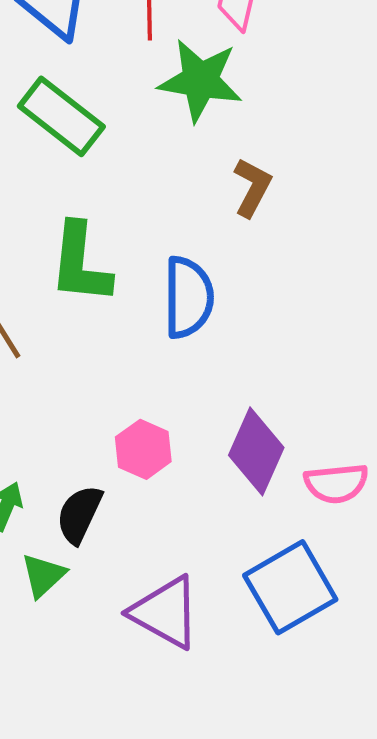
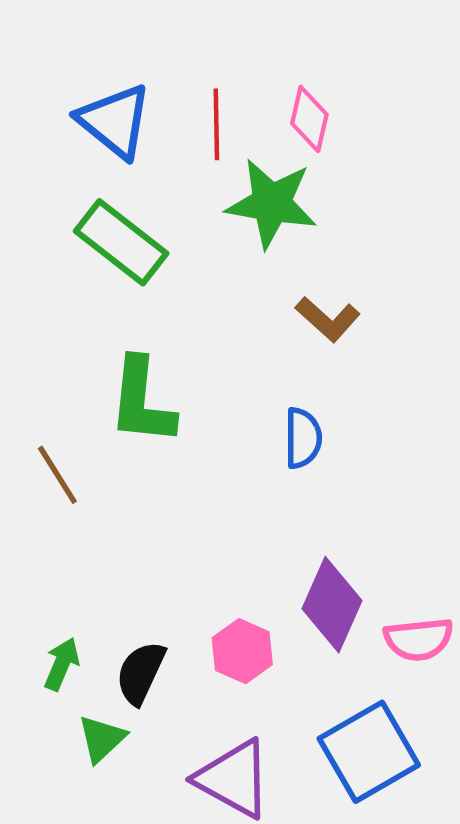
brown L-shape: (252, 187) -> (328, 319), turned 104
blue semicircle: (188, 297) -> (303, 438), moved, size x0.7
pink hexagon: (143, 449) -> (242, 651), moved

